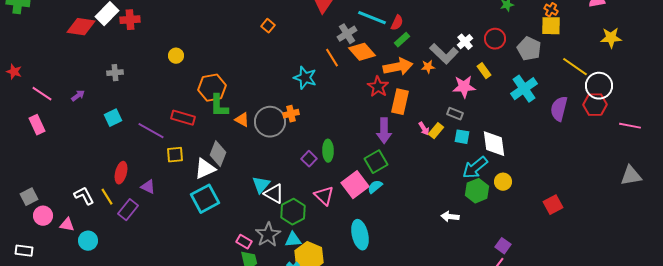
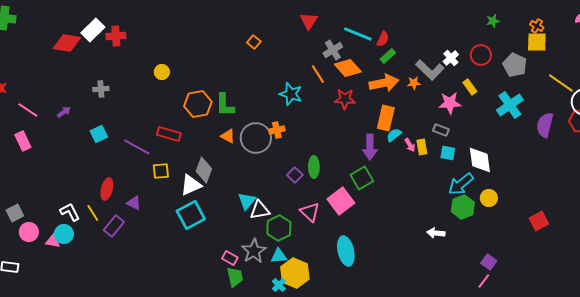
red star: (378, 87) -> (345, 99), moved, turned -30
green L-shape: (219, 106) -> (225, 105), moved
yellow rectangle: (436, 131) -> (422, 147), turned -49
cyan semicircle: (375, 187) -> (394, 135), moved
white triangle: (274, 194) -> (260, 210), turned -40
cyan circle: (88, 241) -> (64, 234), moved

